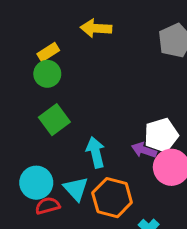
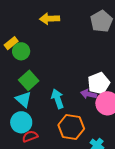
yellow rectangle: (48, 52) -> (11, 43), moved
cyan triangle: (76, 189) -> (24, 99), moved

